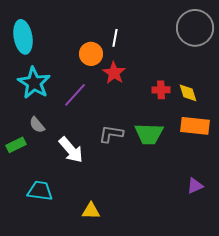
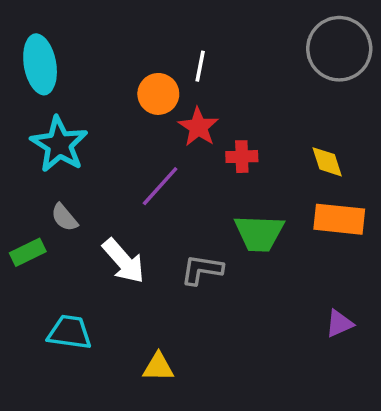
red cross: (161, 90) -> (242, 157), moved
purple line: (75, 95) -> (160, 186), moved
gray L-shape: (111, 134) -> (202, 270), moved

